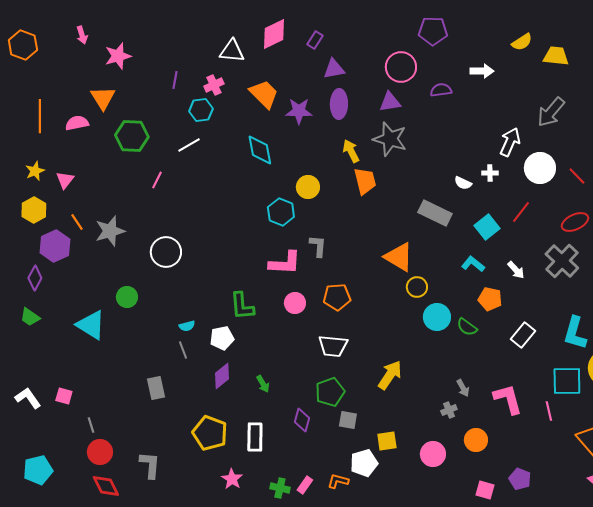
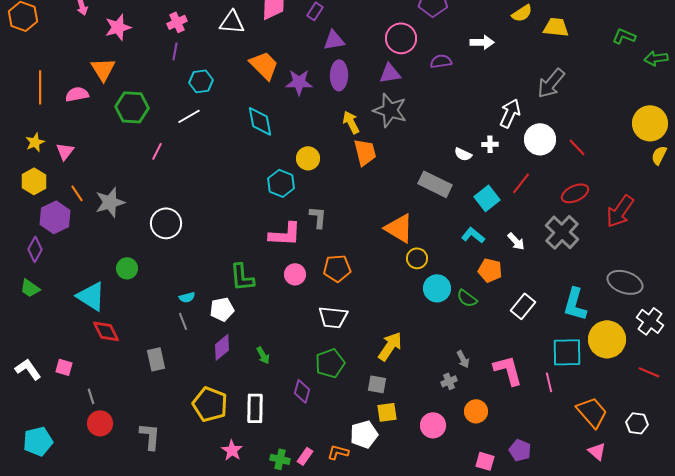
pink cross: (214, 85) -> (177, 22), moved
gray square: (348, 420) -> (377, 384), moved
red diamond: (106, 486) -> (106, 331), moved

